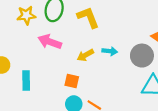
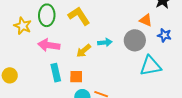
yellow star: (26, 15) -> (23, 26), turned -30
cyan rectangle: (26, 81) -> (56, 73), moved

